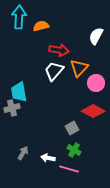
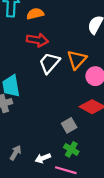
red arrow: (59, 50) -> (37, 40), moved
white arrow: (48, 158) -> (43, 158), turned -32

